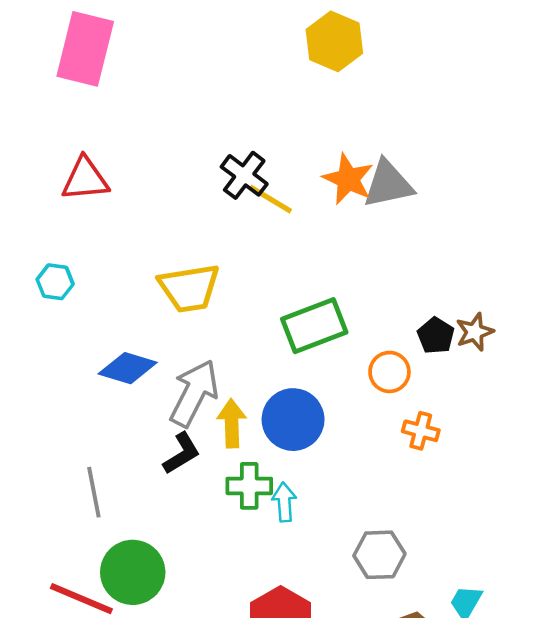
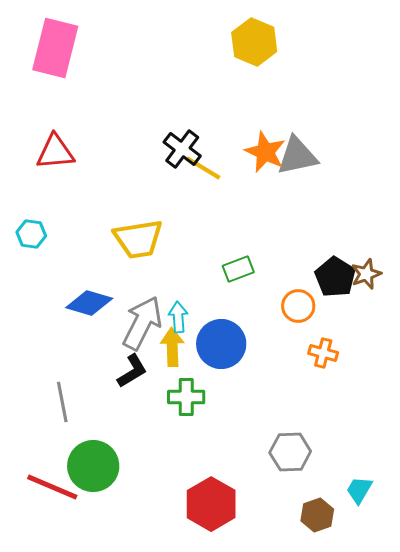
green rectangle: (314, 326) -> (238, 269), size x0.6
black pentagon: (436, 336) -> (335, 277), size x1.4
cyan arrow: (284, 502) -> (178, 317), moved

